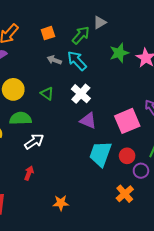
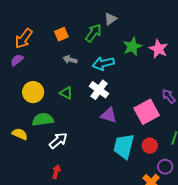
cyan arrow: (77, 61) -> (103, 63), moved, turned -55
purple circle: (141, 171) -> (165, 167), moved

